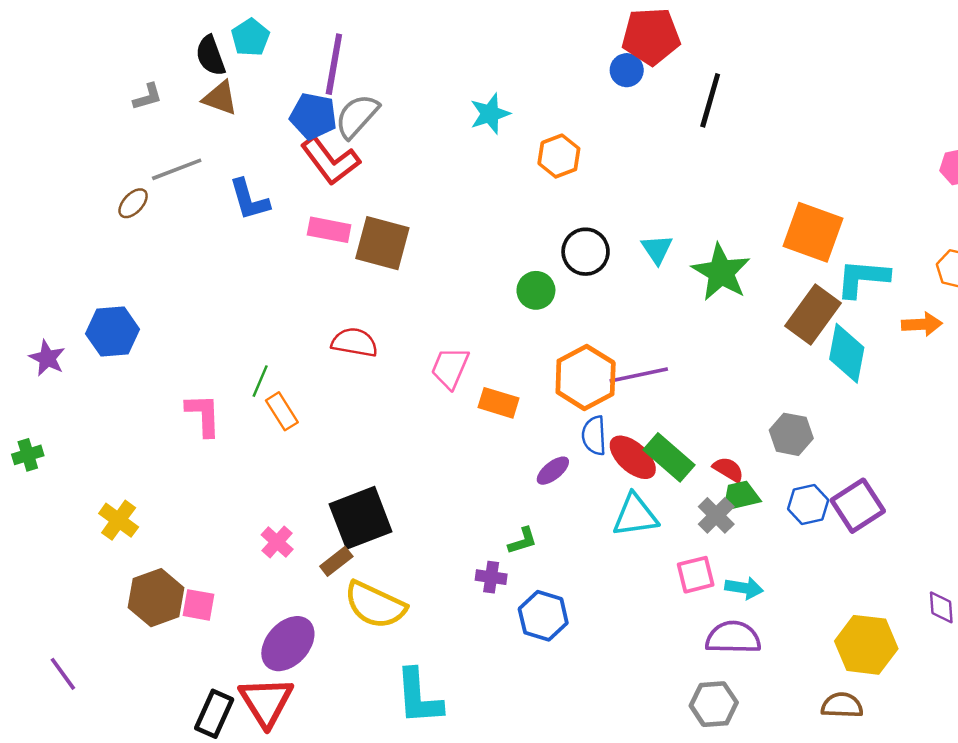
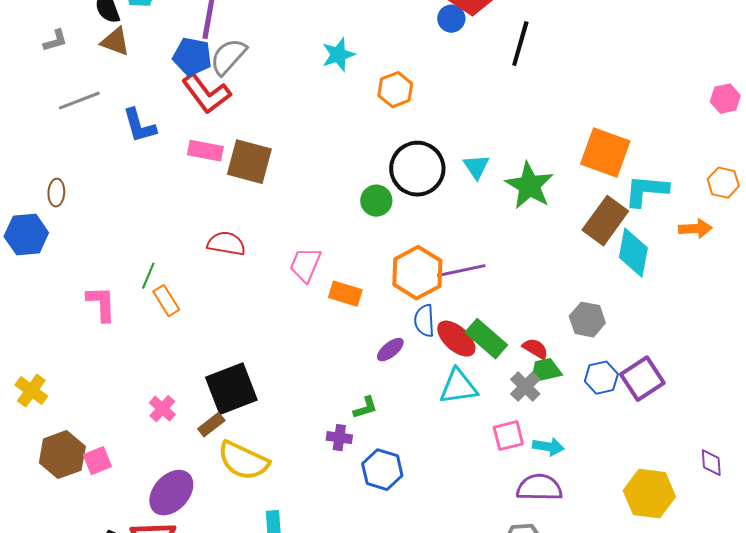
brown ellipse: (133, 203) -> (56, 193), moved, turned -40
black circle: (586, 252) -> (417, 169), size x1.4
pink square: (198, 605) -> (97, 461), turned -32

